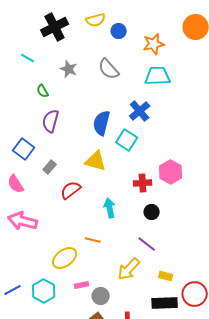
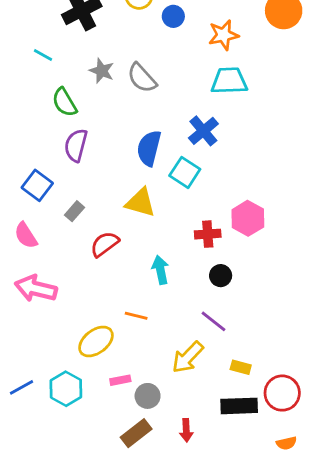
gray semicircle: (109, 69) -> (142, 78), moved
green semicircle: (43, 91) -> (64, 102), size x1.5

